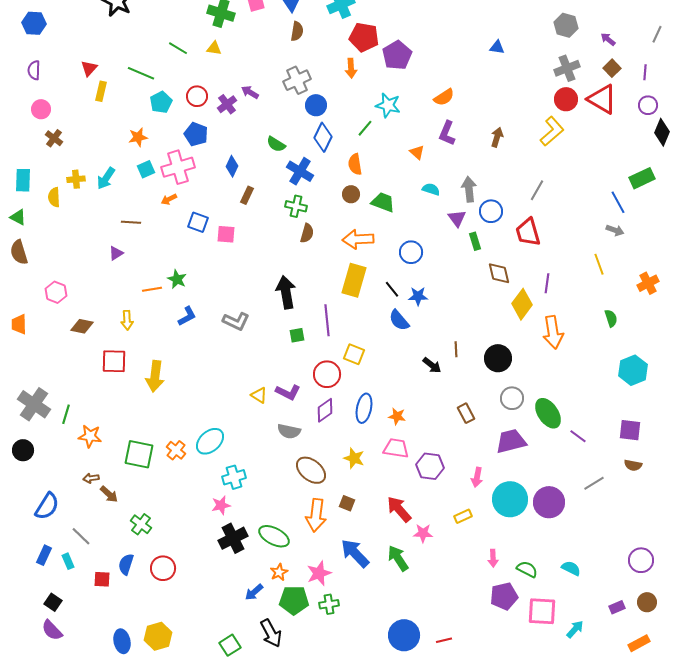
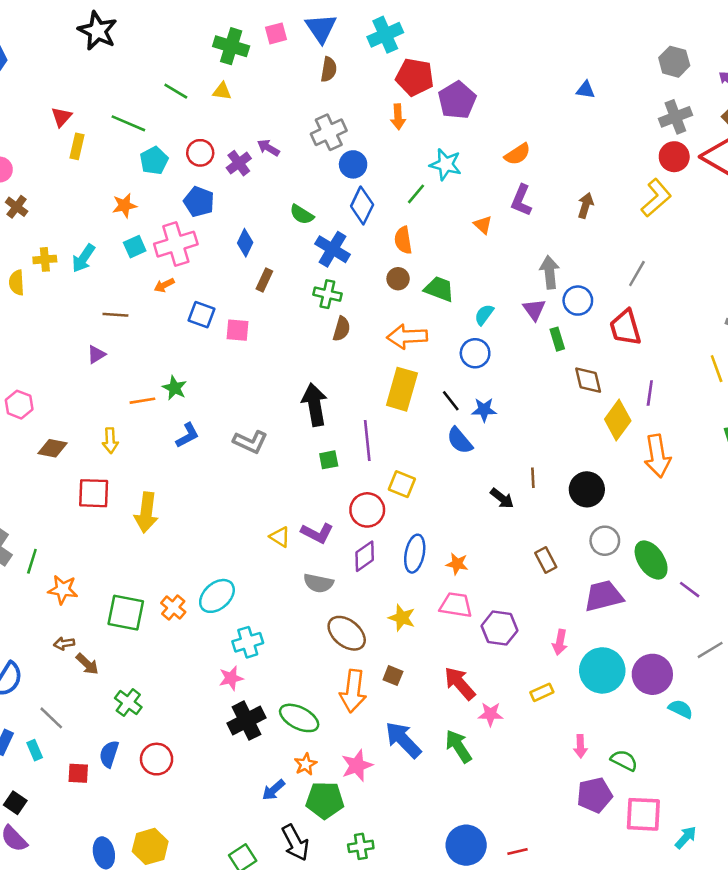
cyan semicircle: (431, 189) -> (484, 315), moved, turned -72
cyan semicircle: (571, 568) -> (681, 709), moved
green cross: (329, 604) -> (361, 846), moved

